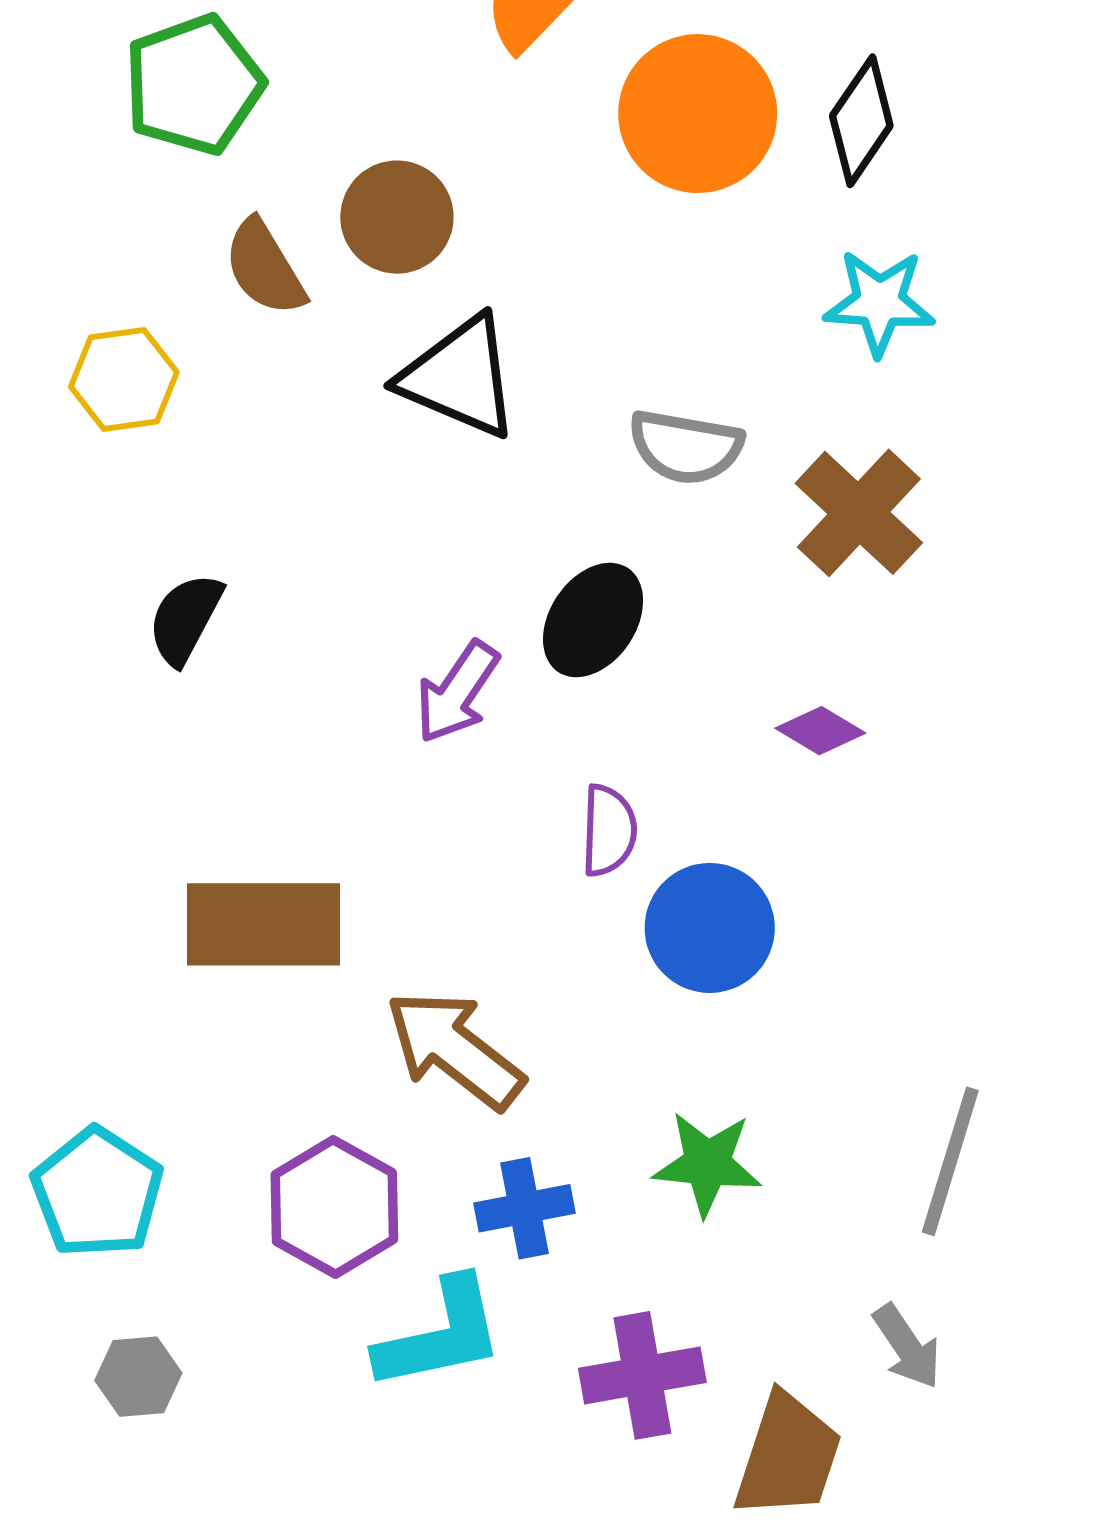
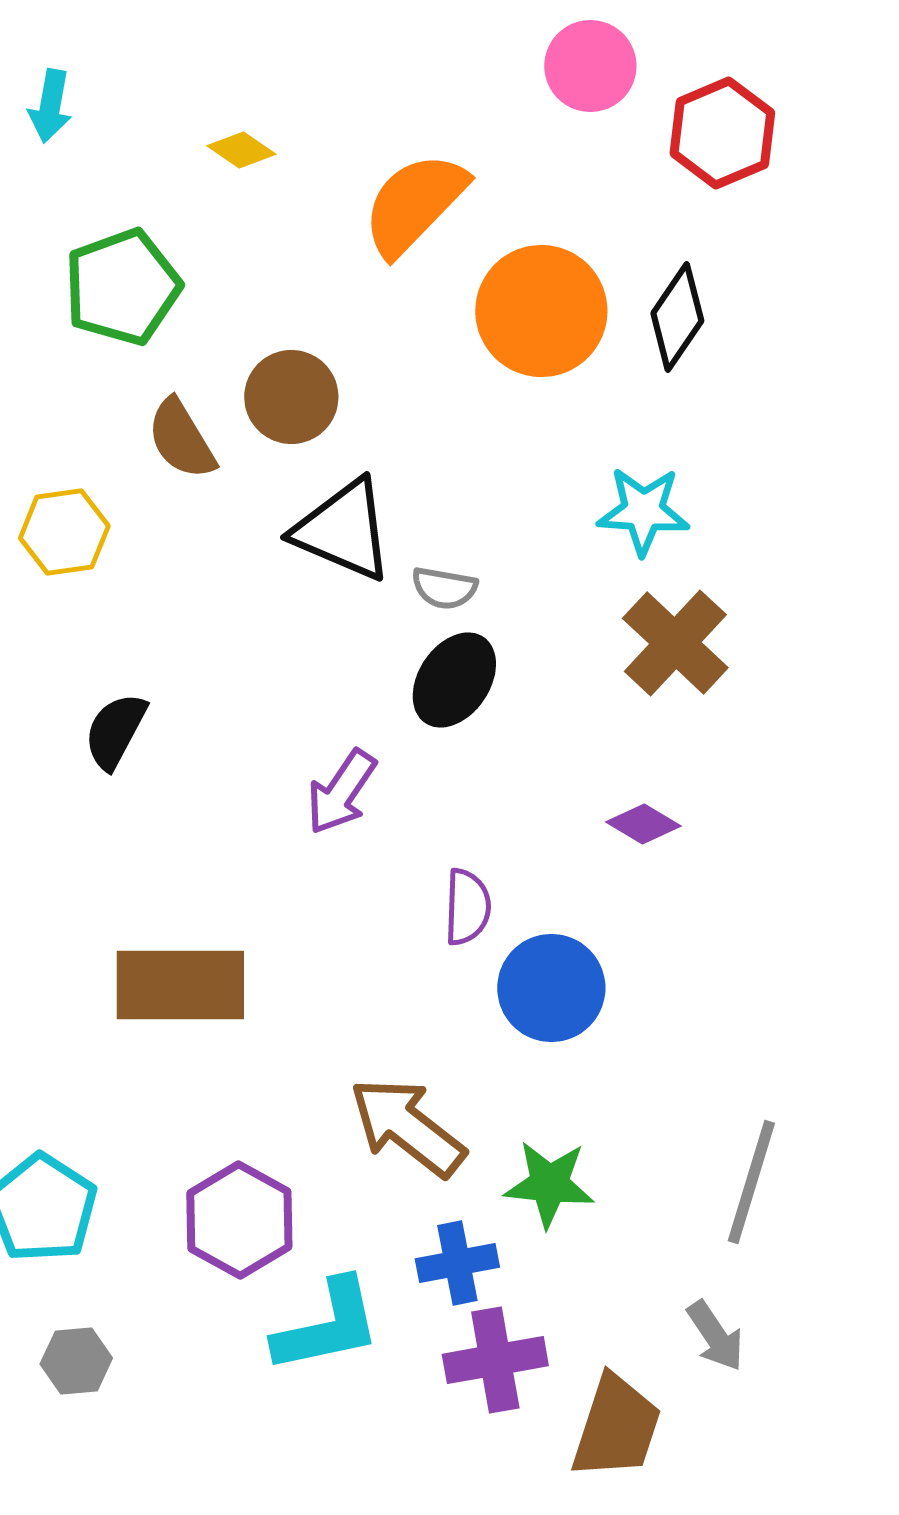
cyan star: (879, 302) -> (643, 511), moved
gray semicircle: (686, 447) -> (444, 588), moved, size x0.7
black ellipse: (593, 620) -> (454, 680), moved
brown arrow: (455, 1049) -> (407, 1127), moved
blue cross: (524, 1208) -> (457, 1263), moved

